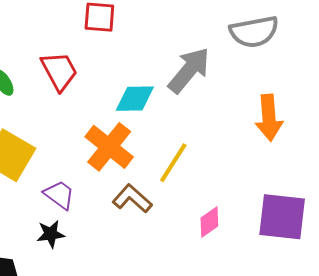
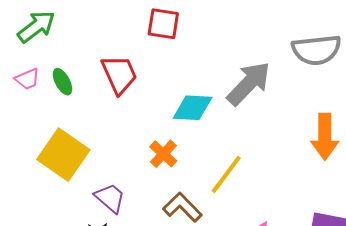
orange cross: (109, 147) -> (163, 154), size x0.6

